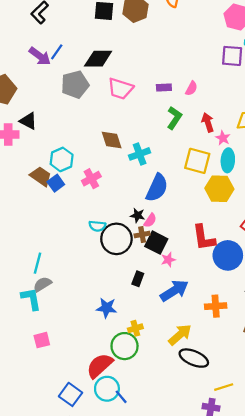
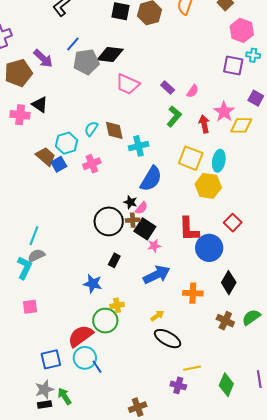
purple arrow: (40, 56) -> (43, 58), moved
gray pentagon: (75, 85) -> (86, 62), moved
purple rectangle: (164, 87) -> (168, 88), turned 40
pink star: (223, 138) -> (224, 112), moved, size x1.5
cyan semicircle: (97, 226) -> (91, 129), moved, turned 112
black rectangle: (138, 279) -> (114, 260), moved
cyan L-shape: (31, 299) -> (24, 268), turned 30
yellow arrow: (180, 335) -> (157, 316), size x0.6
blue square: (71, 394) -> (51, 359), turned 35

